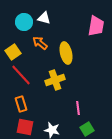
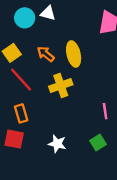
orange arrow: (40, 43) -> (46, 54), moved
pink line: (78, 108) -> (105, 111), moved
red square: (25, 127) -> (14, 139), moved

